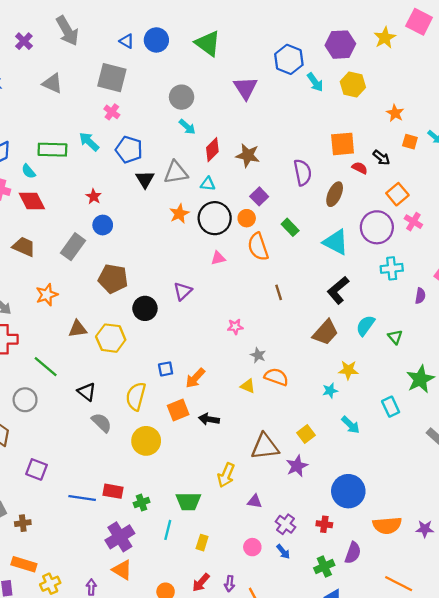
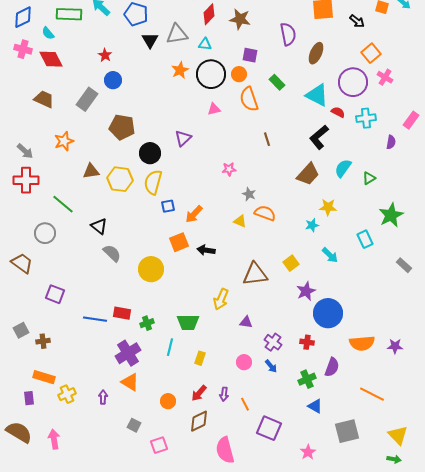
red semicircle: (360, 168) -> (338, 112), moved
purple square: (259, 196) -> (250, 55), turned -35
green triangle: (395, 337) -> (369, 178), turned 40
yellow semicircle: (136, 396) -> (153, 182), moved
purple star: (297, 466) -> (306, 291), moved

